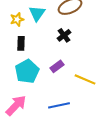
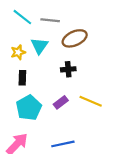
black cross: (64, 35) -> (68, 69), turned 32
yellow line: (85, 79) -> (91, 101), moved

